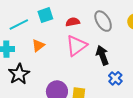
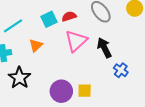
cyan square: (45, 15) -> (49, 19), moved

